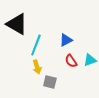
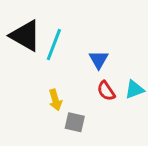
blue triangle: (66, 40) -> (99, 60), turned -32
cyan line: (36, 45) -> (54, 45), moved

